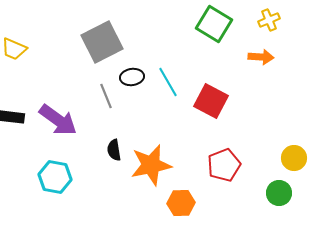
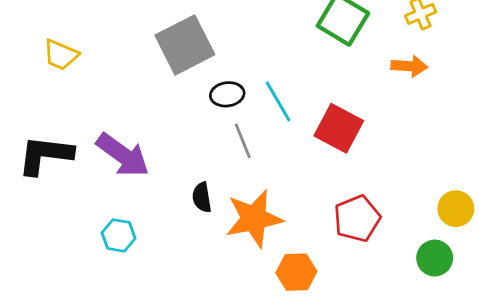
gray line: (106, 96) -> (243, 141), moved
cyan hexagon: (55, 177) -> (119, 235), size x0.7

